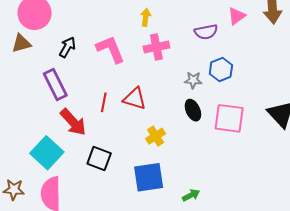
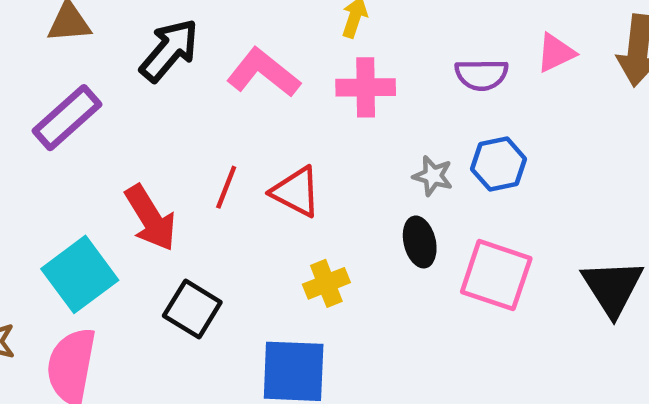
black arrow: (67, 47) -> (169, 50), size x1.4
pink L-shape: (110, 49) -> (263, 73), turned -40
purple rectangle: (55, 85) -> (67, 118), moved, turned 64

